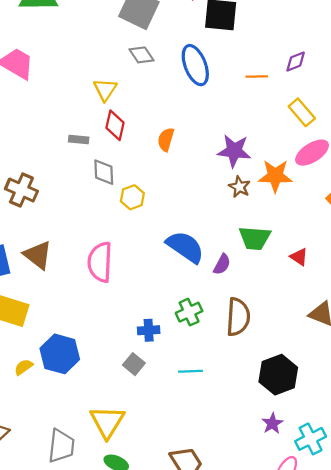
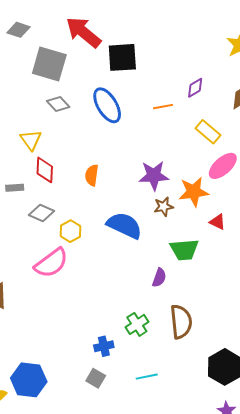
gray diamond: (104, 172) -> (42, 213), turned -55
brown star: (239, 187) -> (164, 207), turned -30
blue semicircle: (185, 247) -> (124, 225), moved
red triangle: (299, 257) -> (218, 222), moved
pink semicircle: (100, 262) -> (51, 263), moved, turned -120

